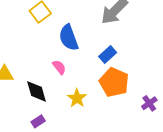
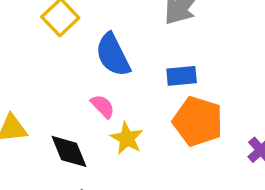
blue rectangle: (108, 55) -> (182, 76), turned 42
yellow star: (77, 98) -> (127, 138), moved

